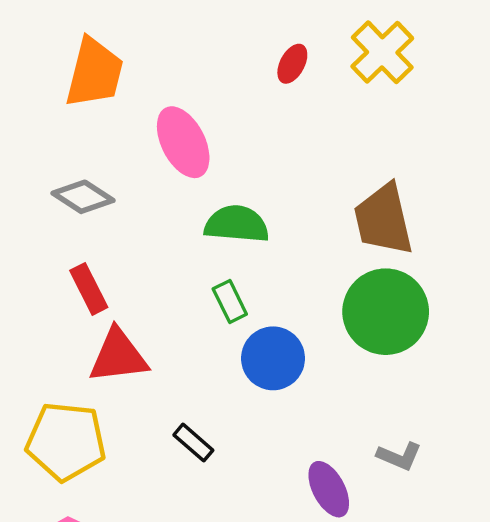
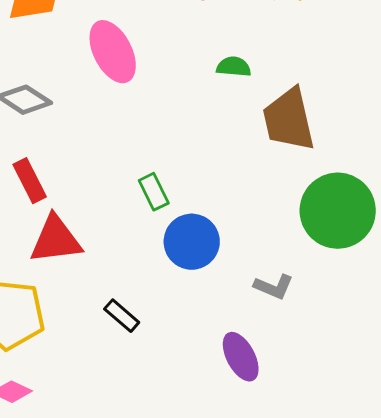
green semicircle: (237, 224) -> (234, 67), moved, size x0.6
green circle: (386, 312) -> (338, 211), moved
gray L-shape: (399, 456) -> (274, 287), moved

